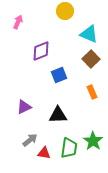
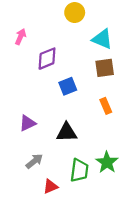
pink arrow: (18, 22) -> (21, 37), moved
brown square: (91, 59) -> (105, 68), turned 36
red triangle: (44, 153) -> (50, 186), moved, turned -32

